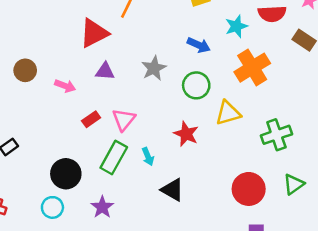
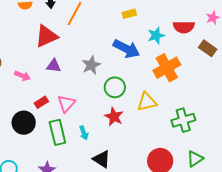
blue arrow: (199, 45) -> (126, 49), size x1.5
green circle: (196, 85) -> (115, 87), moved
green rectangle: (114, 158) -> (57, 132), turned -45
black circle: (66, 174) -> (24, 123), moved

